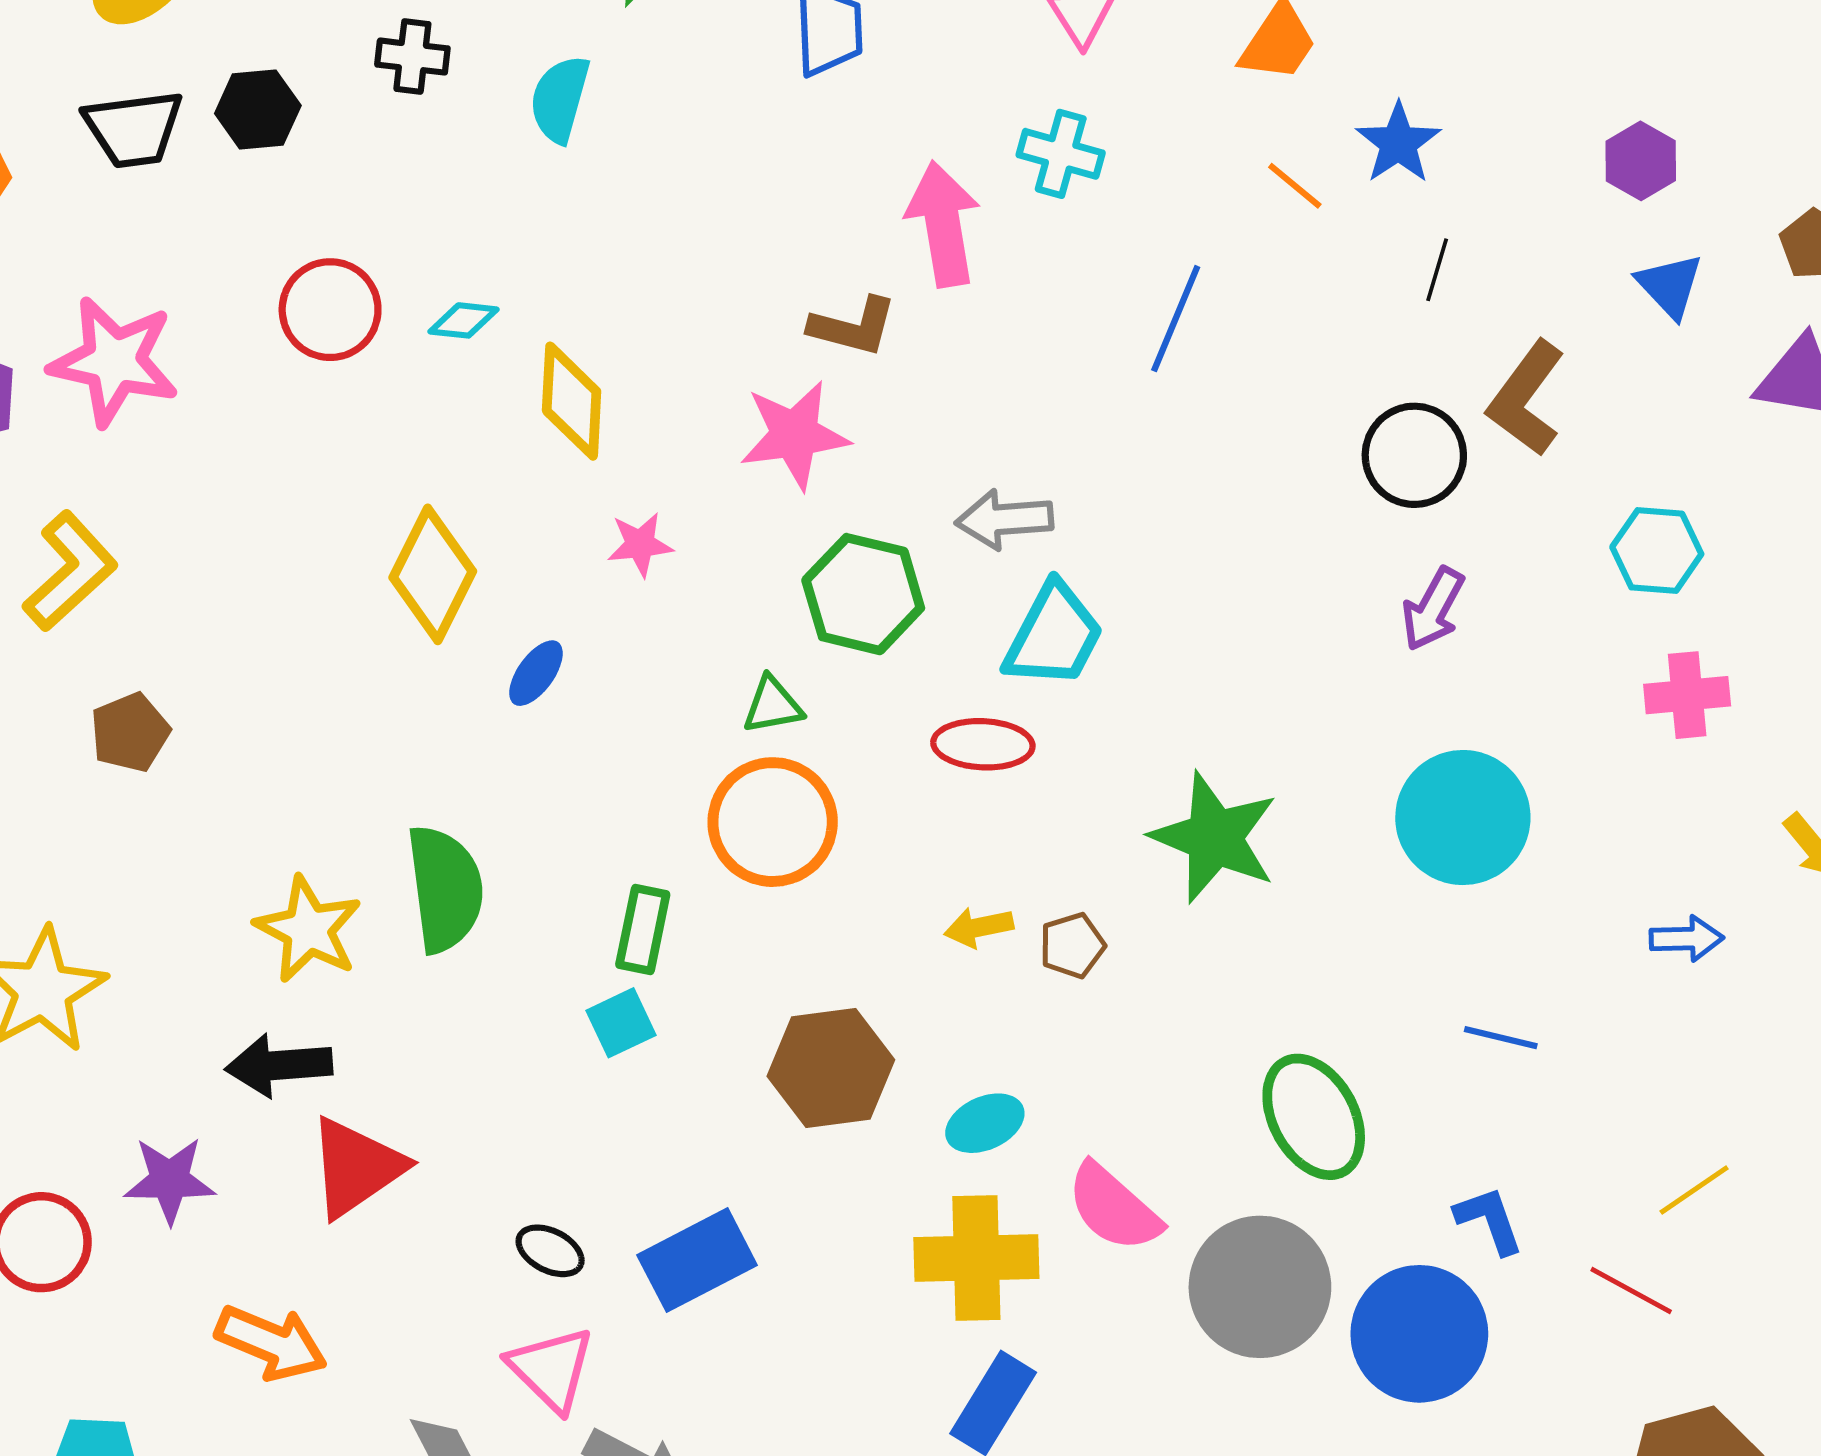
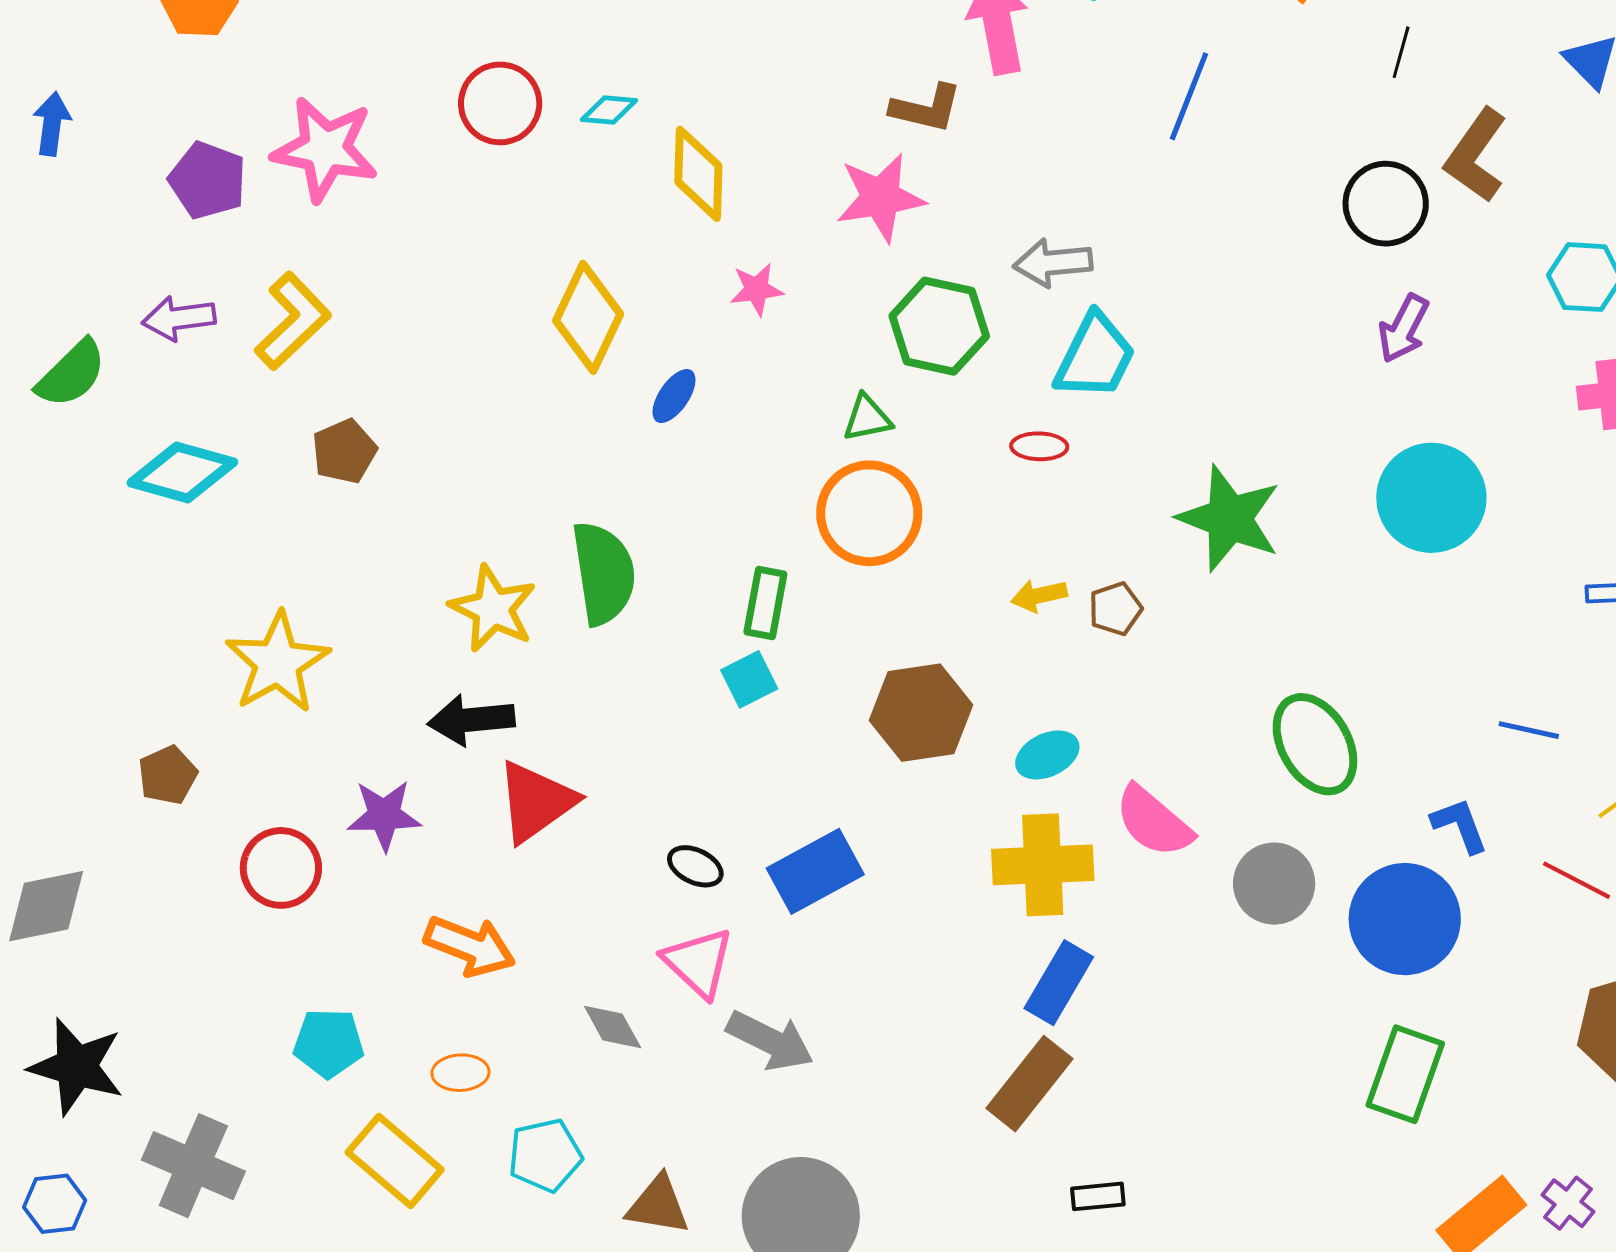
red ellipse: (983, 744) -> (1039, 446), size x0.7
blue line: (1501, 1038) -> (1529, 730), moved
gray circle: (1260, 1287) -> (1274, 884), size x0.7

